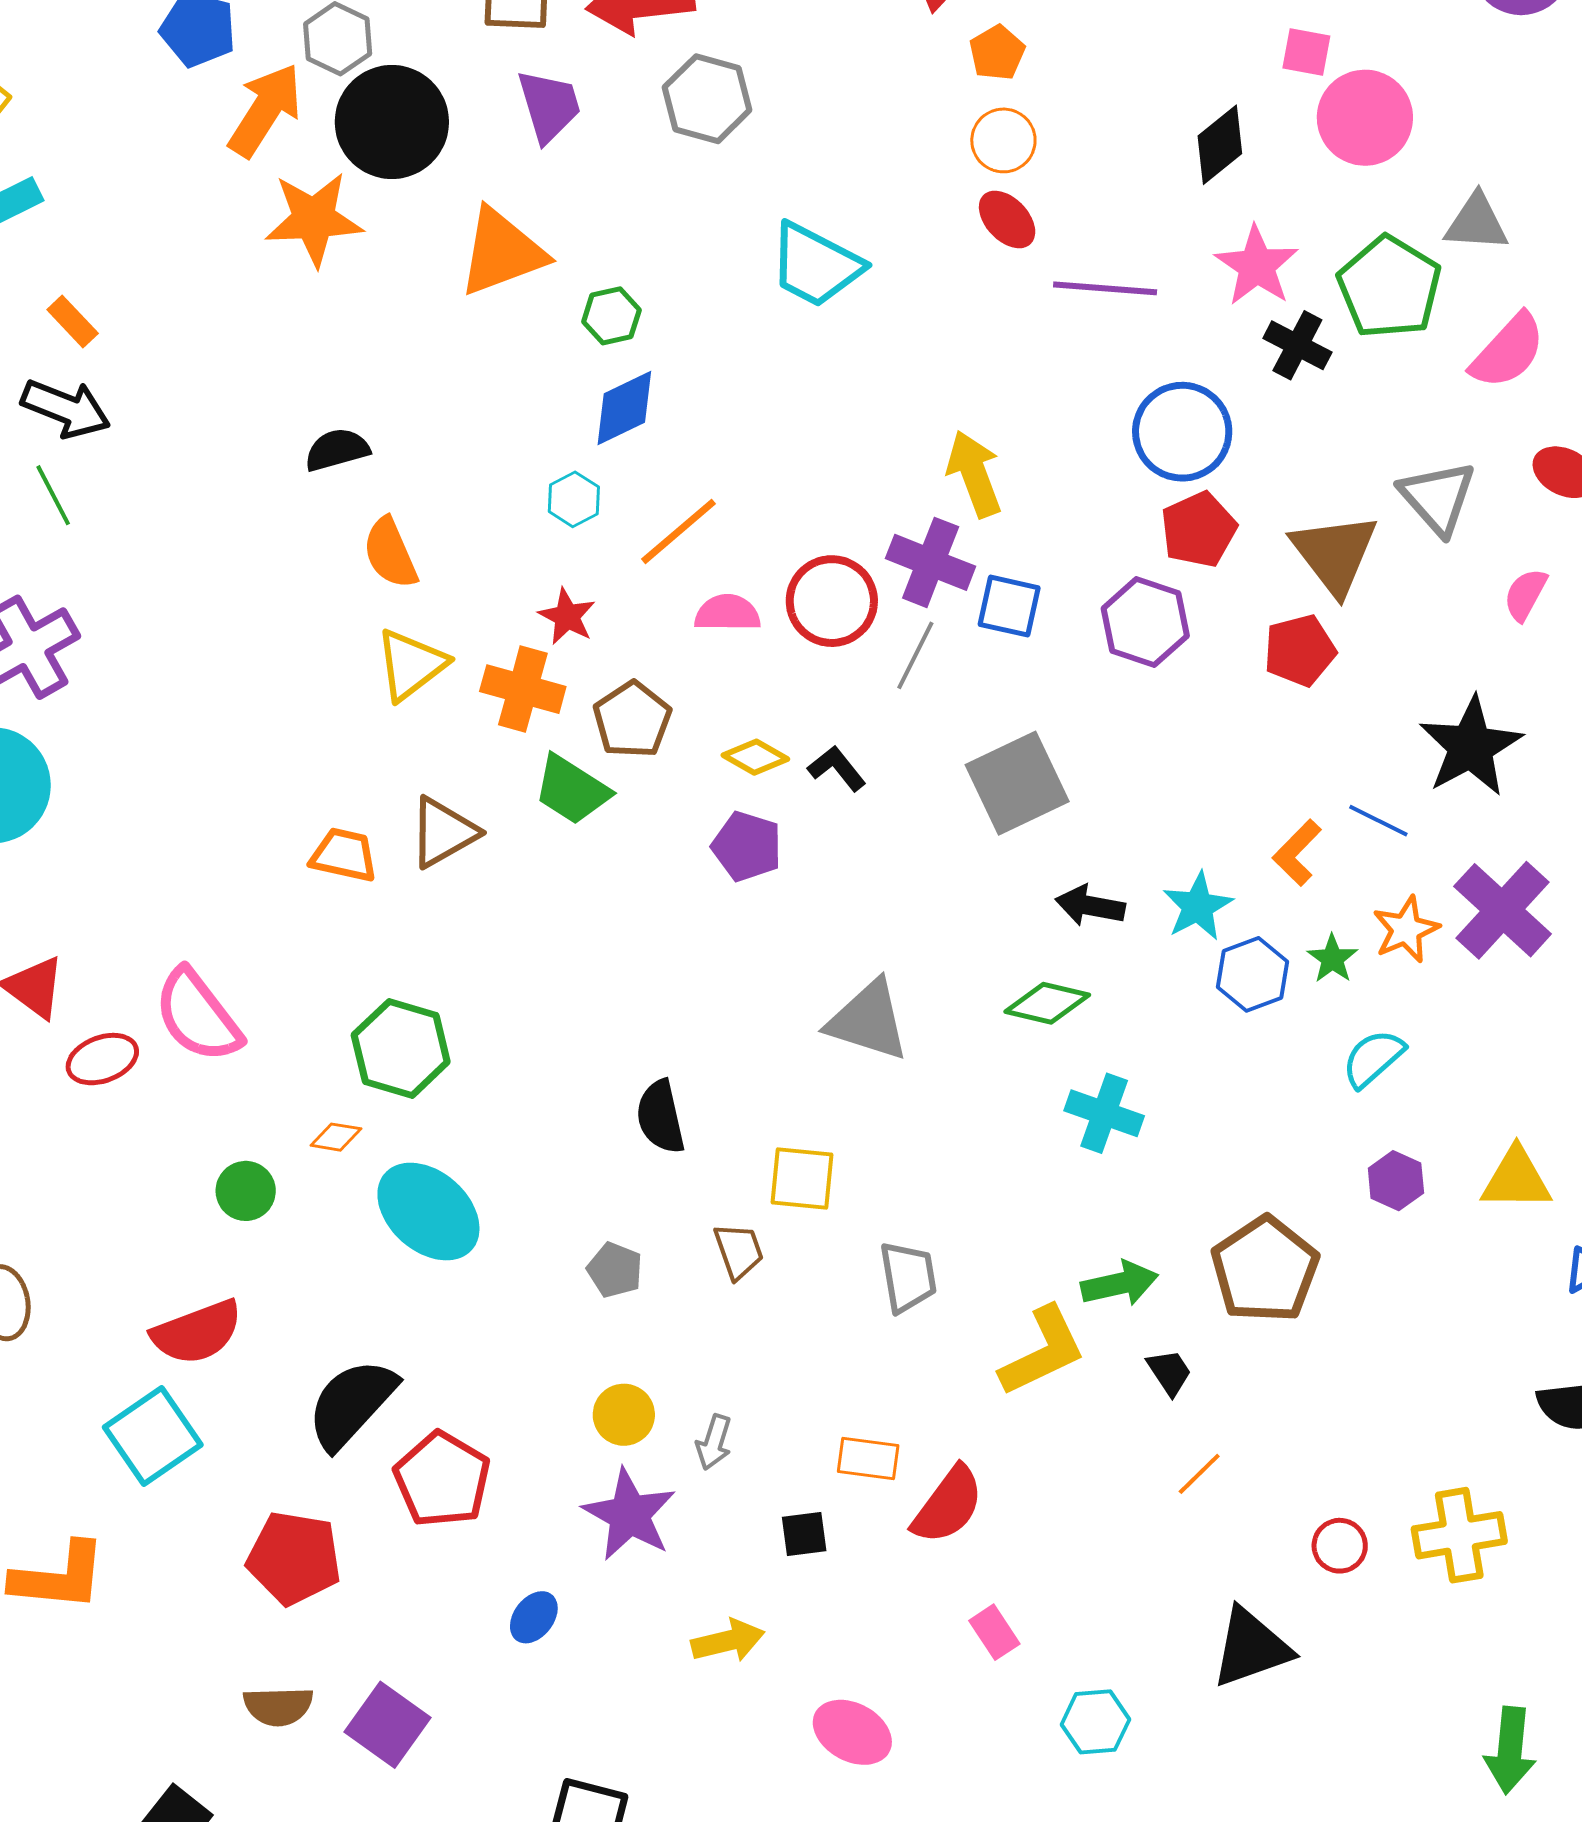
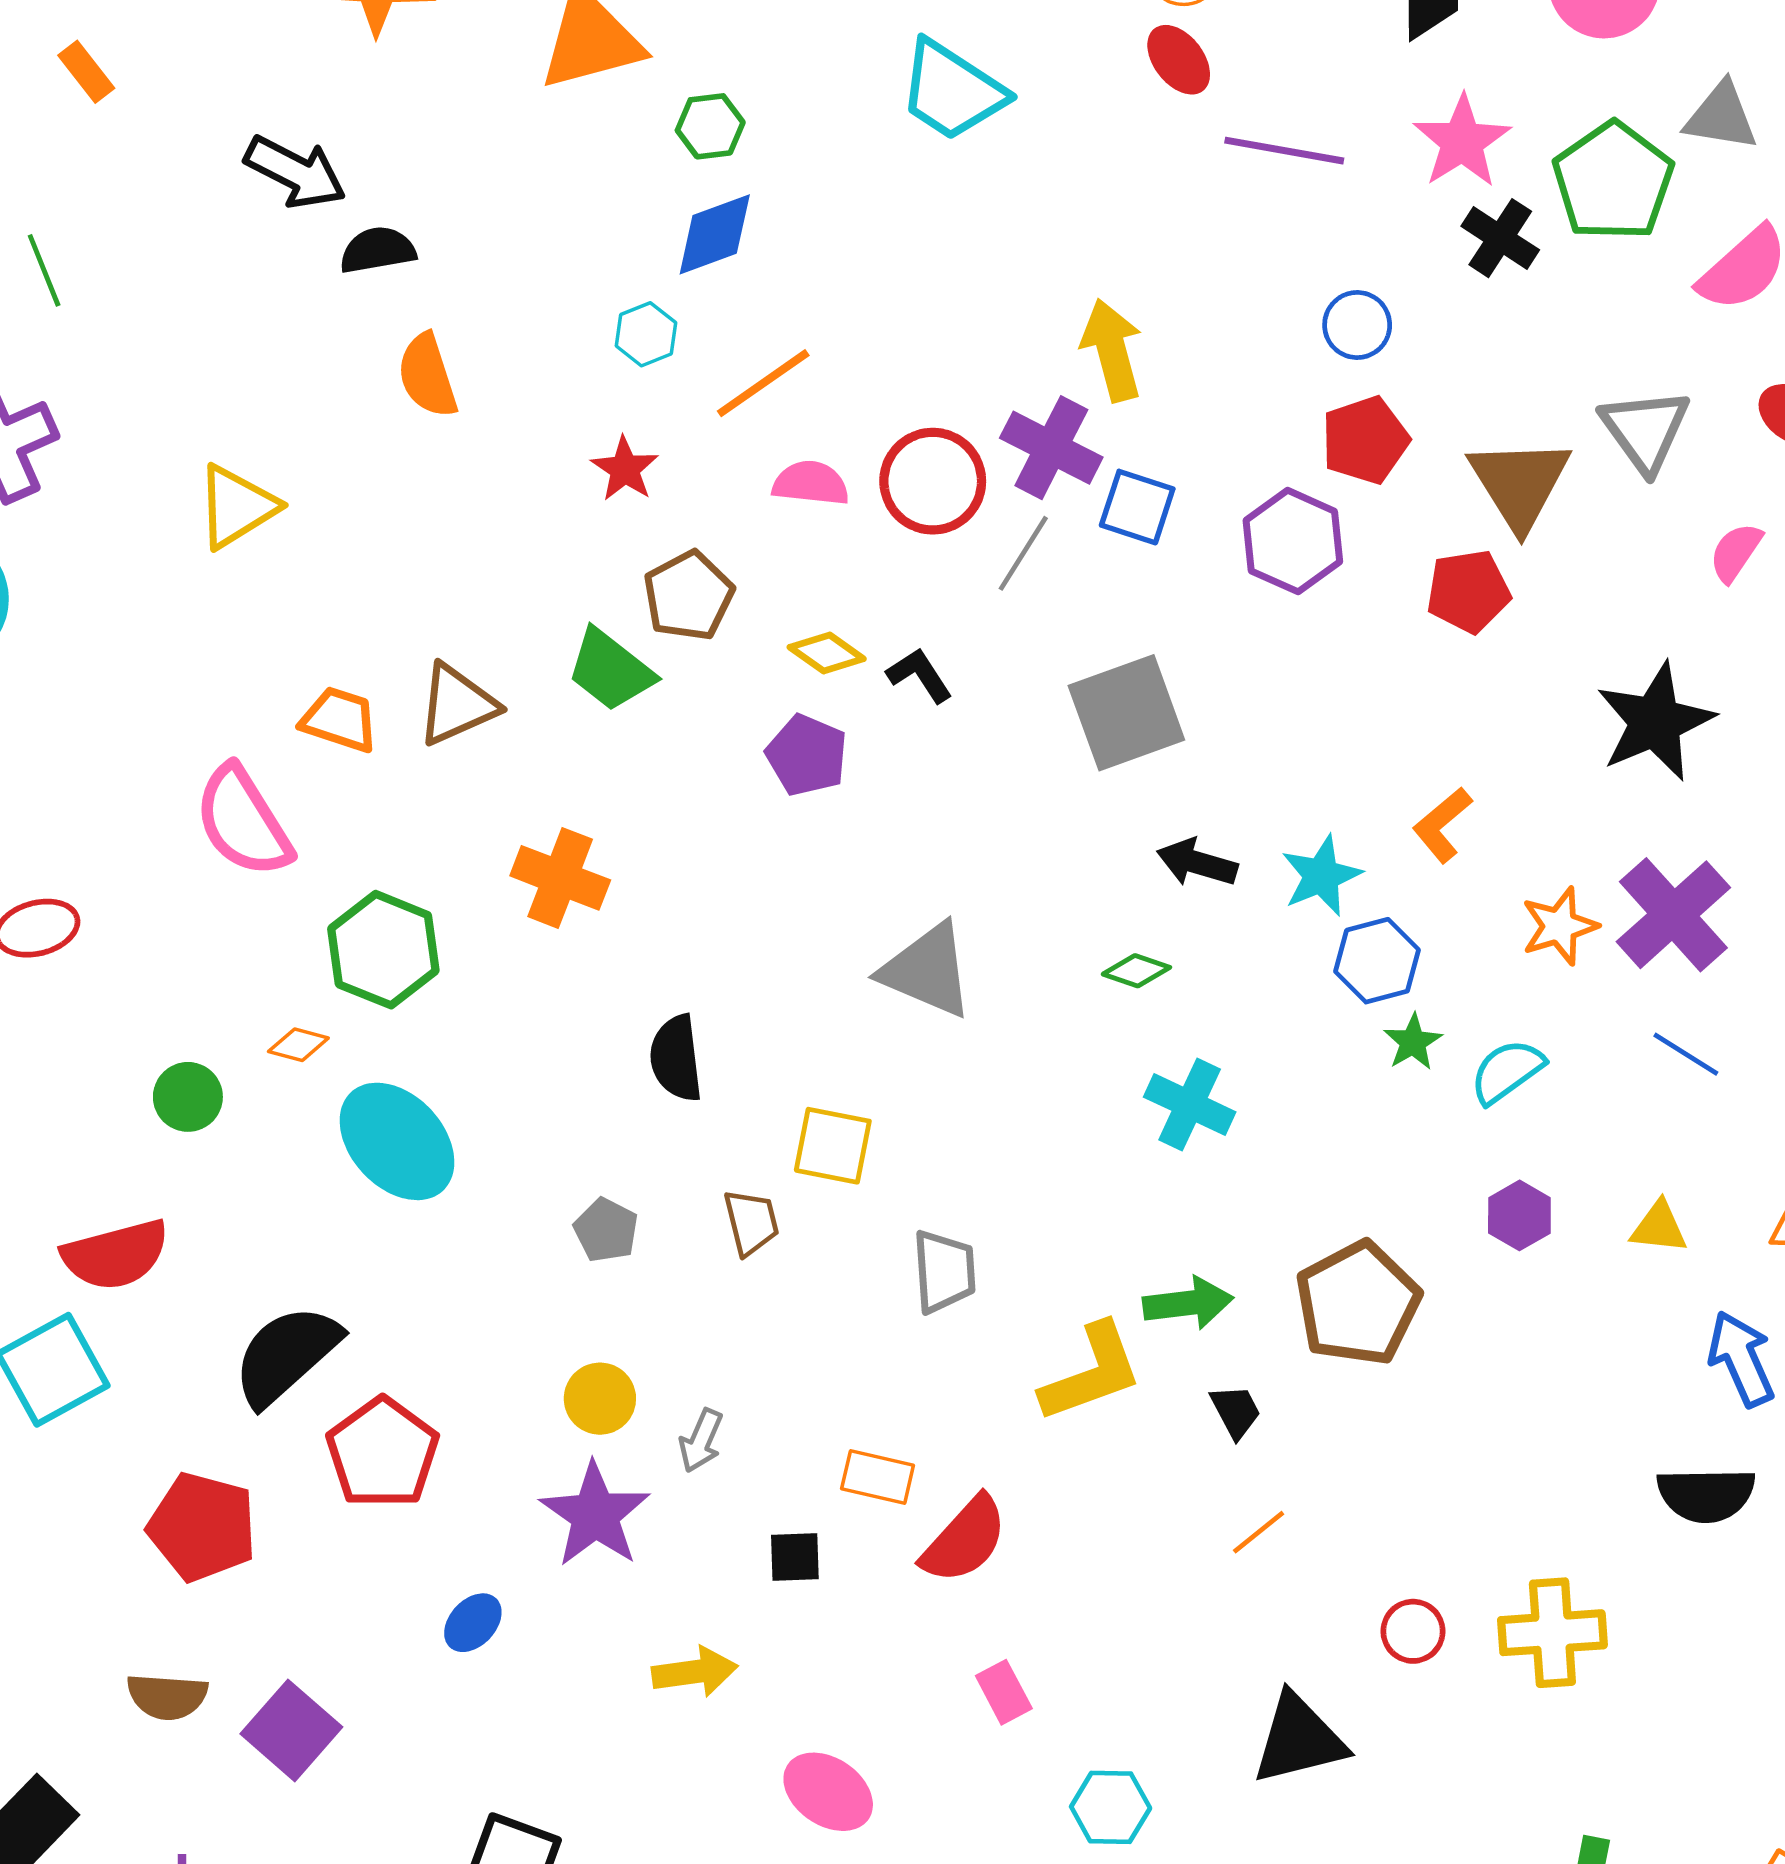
black arrow: (66, 409) -> (295, 172), moved
blue circle: (1182, 432) -> (1357, 325), size x0.6
yellow triangle: (411, 665) -> (237, 507), moved
orange cross: (523, 689) -> (560, 878), moved
blue line: (1378, 821) -> (1686, 1054), moved
green star: (1332, 959) -> (1413, 1042), moved
green diamond: (1047, 1003) -> (1136, 971), size x0.7
pink semicircle: (198, 1016) -> (243, 822), moved
yellow triangle: (1516, 1179) -> (1659, 1227), size x0.7

